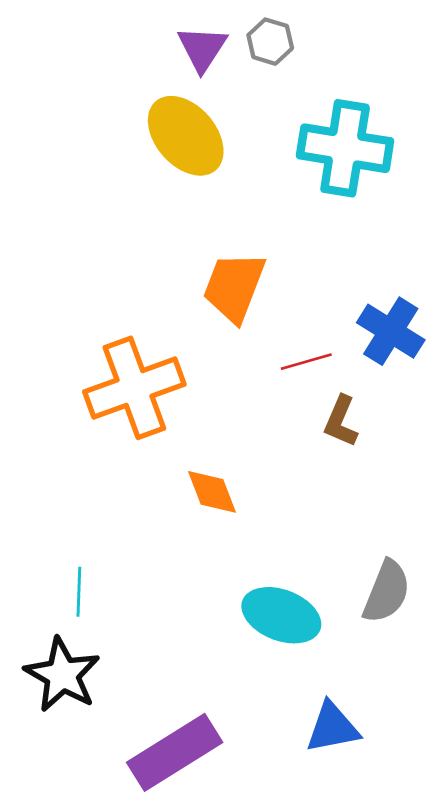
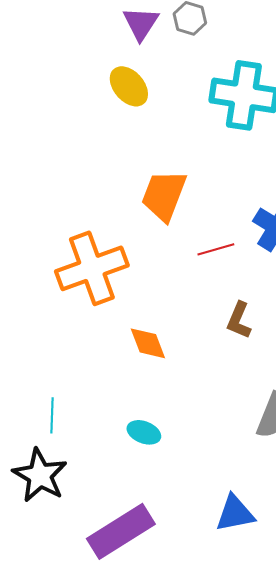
yellow ellipse: (186, 136) -> (129, 86), size x0.7
brown L-shape: (341, 421) -> (239, 320), moved
cyan ellipse: (281, 615) -> (144, 432), moved, size x0.6

